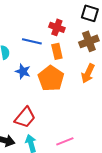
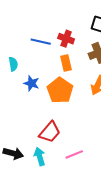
blue line: (32, 41) -> (41, 42), moved
red trapezoid: (25, 117) -> (50, 132), moved

